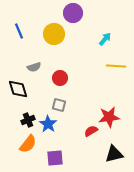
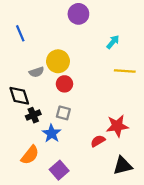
yellow circle: (54, 34) -> (58, 61), moved
black cross: (28, 120) -> (33, 115), moved
purple square: (55, 158) -> (59, 170), turned -36

